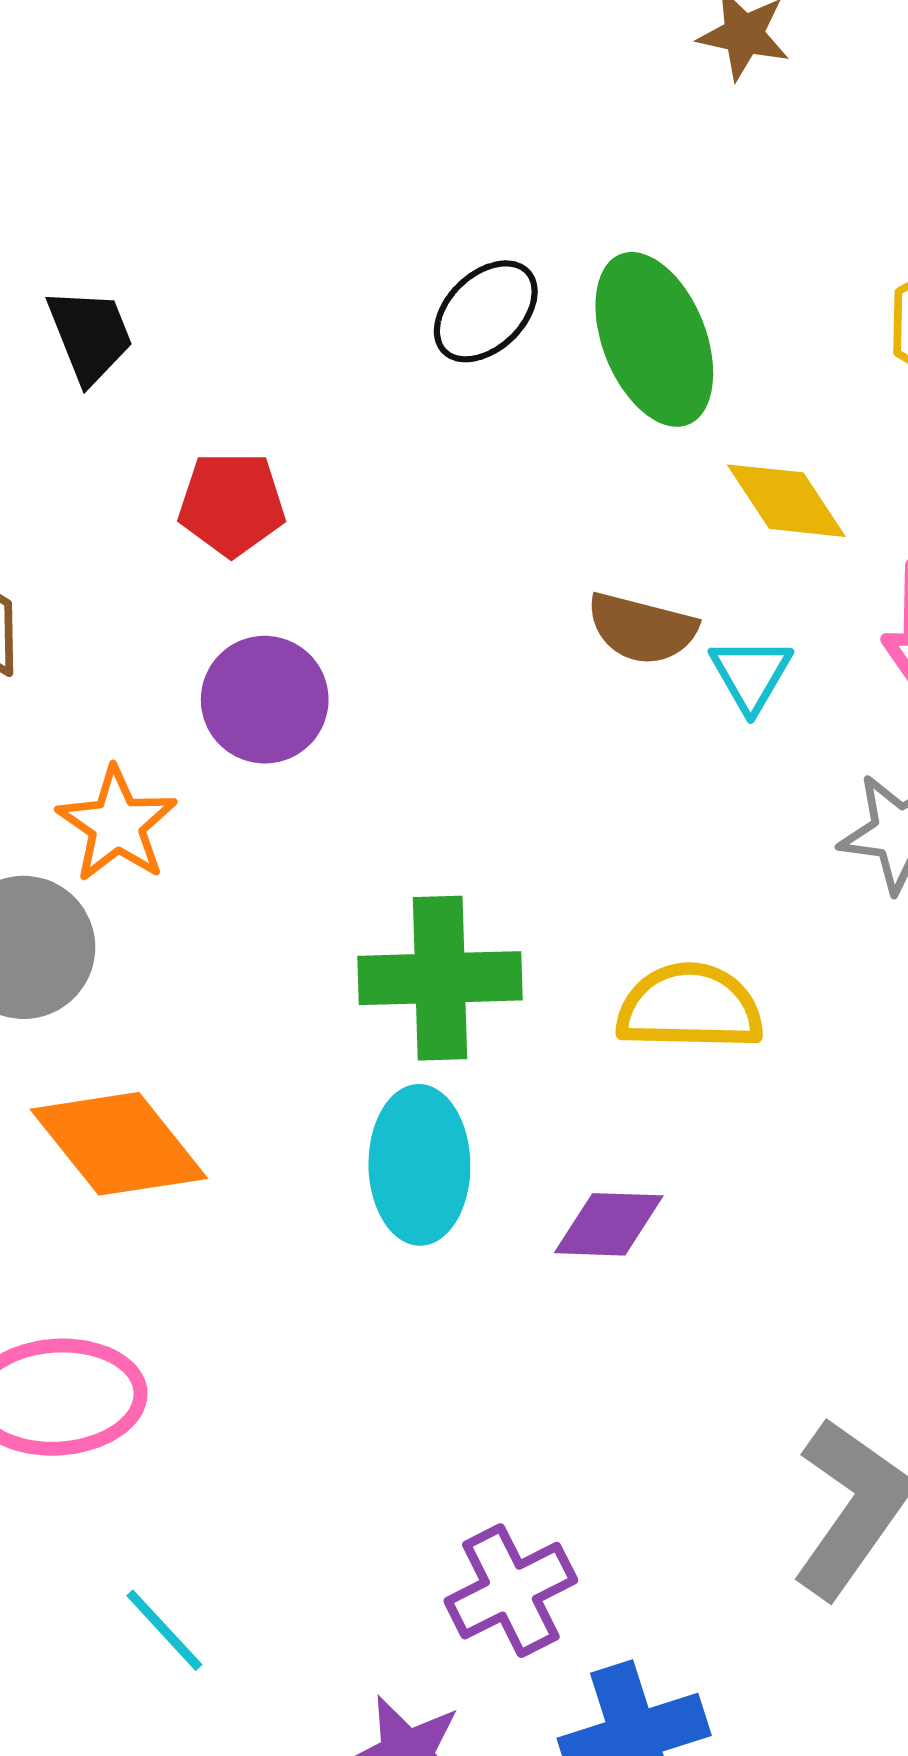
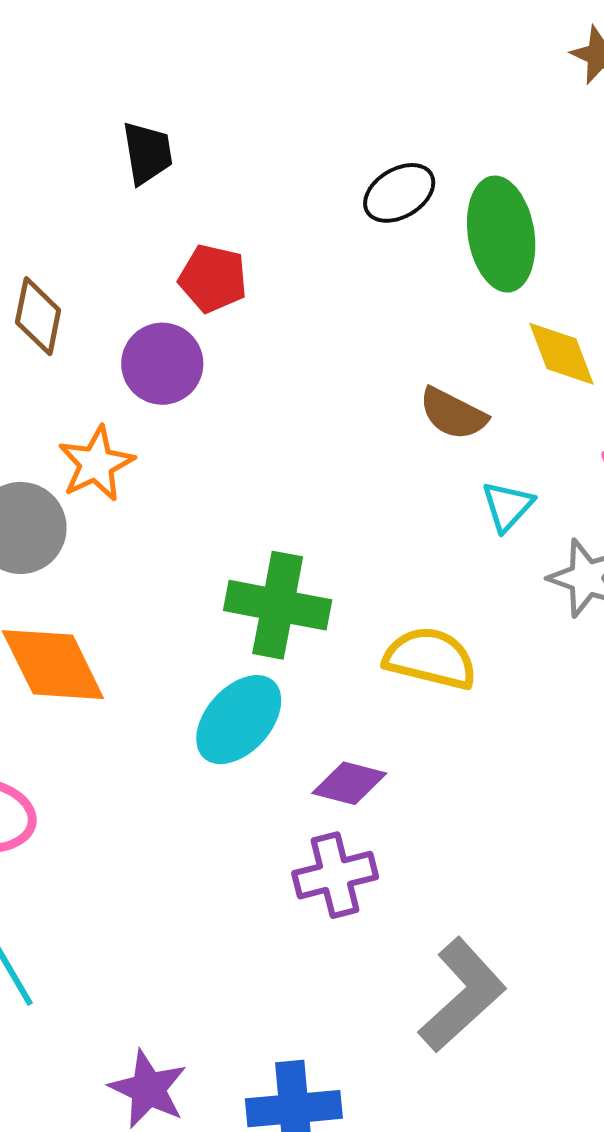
cyan triangle: (751, 674) -> (508, 506), moved
purple circle: (265, 700) -> (162, 364), moved
cyan ellipse: (419, 1165) -> (239, 720), turned 30
purple cross: (511, 1591) -> (335, 875), moved

